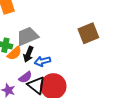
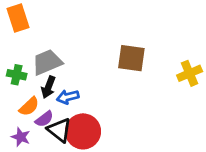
brown square: (88, 33) -> (131, 58), turned 30
orange semicircle: (14, 53) -> (29, 107), moved

